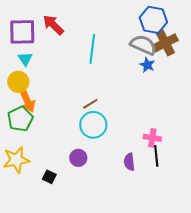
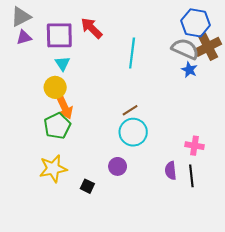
black line: (156, 156) -> (191, 176), moved

